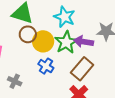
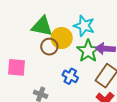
yellow circle: (43, 41) -> (62, 38), moved

